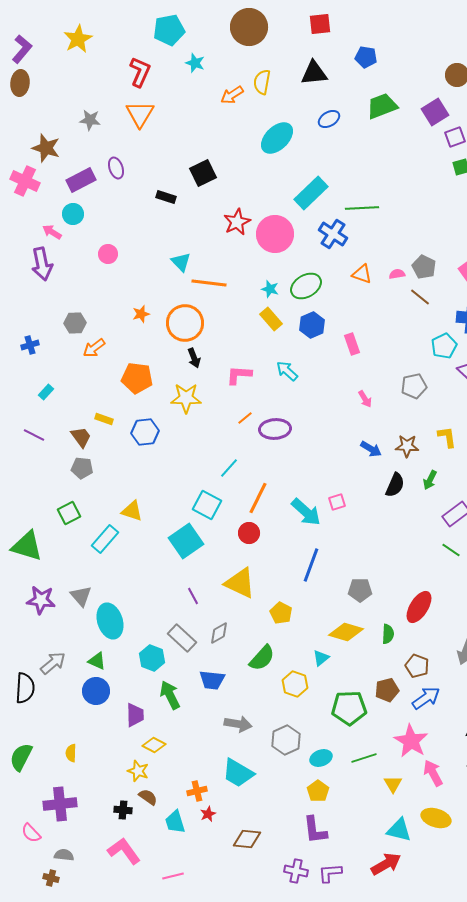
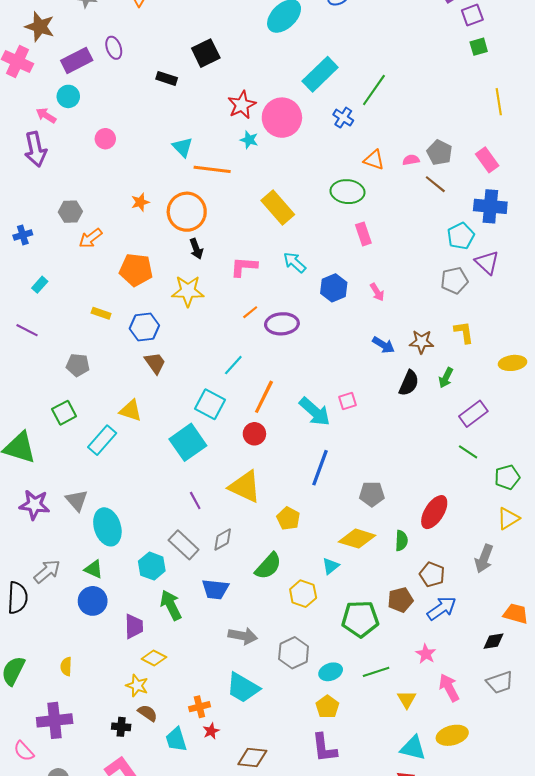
green line: (362, 208) -> (374, 90), turned -52
blue cross: (333, 234) -> (343, 118), size x0.7
green ellipse: (306, 286) -> (348, 192), moved, turned 36
cyan star: (270, 289) -> (249, 140), moved
yellow rectangle: (271, 319) -> (278, 207), size x1.4
blue hexagon: (312, 325) -> (334, 288), moved
gray pentagon: (414, 386) -> (454, 280), moved
brown trapezoid: (81, 437) -> (155, 363), moved
pink star: (411, 741) -> (426, 654), size x0.6
yellow ellipse: (436, 818) -> (452, 735), turned -32

